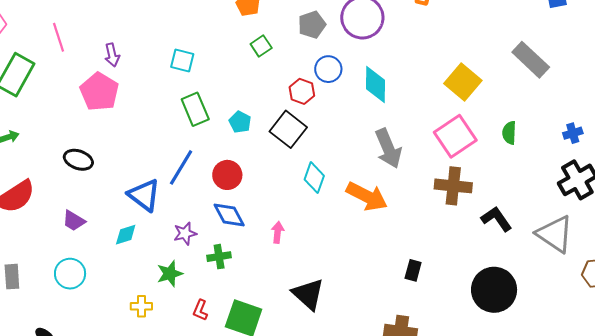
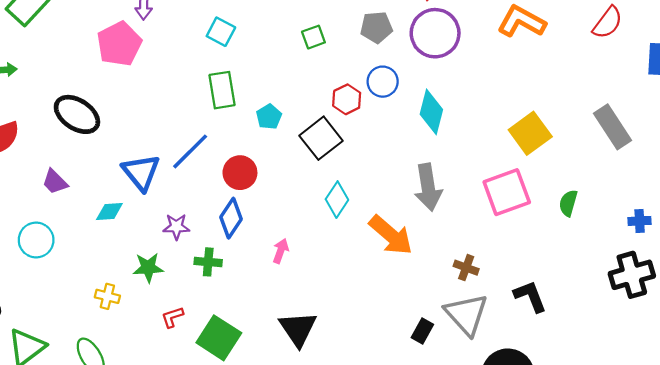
black ellipse: (78, 160) -> (77, 114), size x1.4
brown cross: (453, 186) -> (466, 268), moved, size x0.6
blue diamond: (229, 215) -> (231, 218), turned 48
gray triangle: (555, 234) -> (466, 314), moved
red L-shape: (200, 310) -> (172, 317), turned 35

